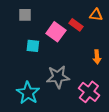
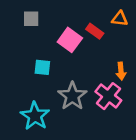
cyan square: (33, 46) -> (42, 67), moved
gray star: (58, 77) -> (72, 96), turned -30
pink cross: (89, 92) -> (108, 96), moved

